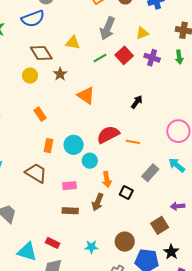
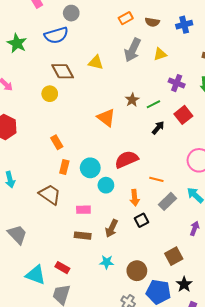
yellow triangle: (142, 33) -> (160, 54), moved
red square: (124, 55) -> (183, 115), moved
green line: (100, 58) -> (153, 104), moved
brown star: (60, 74) -> (132, 100), moved
orange rectangle: (40, 114) -> (57, 142), moved
orange line: (133, 142) -> (156, 179), moved
orange arrow: (107, 180) -> (135, 198), moved
black square: (126, 193) -> (141, 220), turned 32
purple arrow: (178, 206) -> (195, 228), moved, turned 112
cyan star: (91, 247) -> (107, 262), moved

